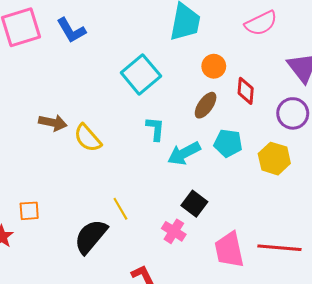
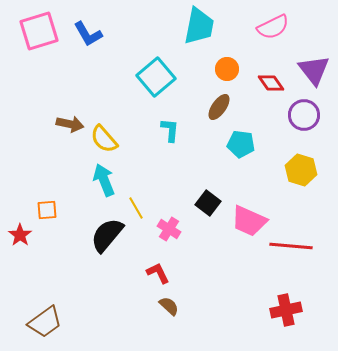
red diamond: (246, 91) -> (271, 83), moved, turned -40
cyan arrow: (184, 153) -> (104, 180), moved, turned 96
yellow hexagon: (274, 159) -> (301, 170), moved
pink cross: (174, 231) -> (169, 229), moved
pink trapezoid: (229, 250) -> (249, 221), moved, turned -54

